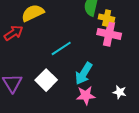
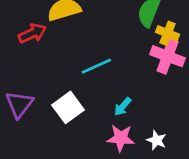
cyan arrow: (84, 73) -> (123, 107), size x0.6
white star: (120, 92) -> (156, 140), moved

